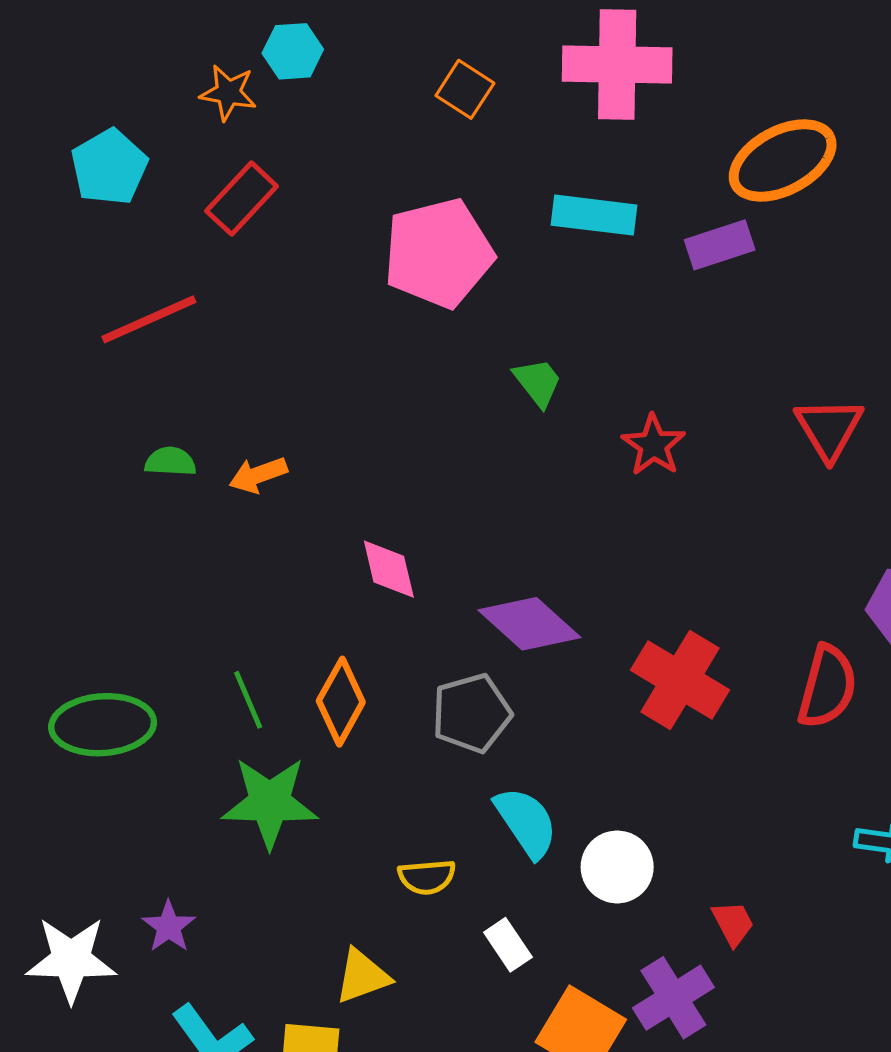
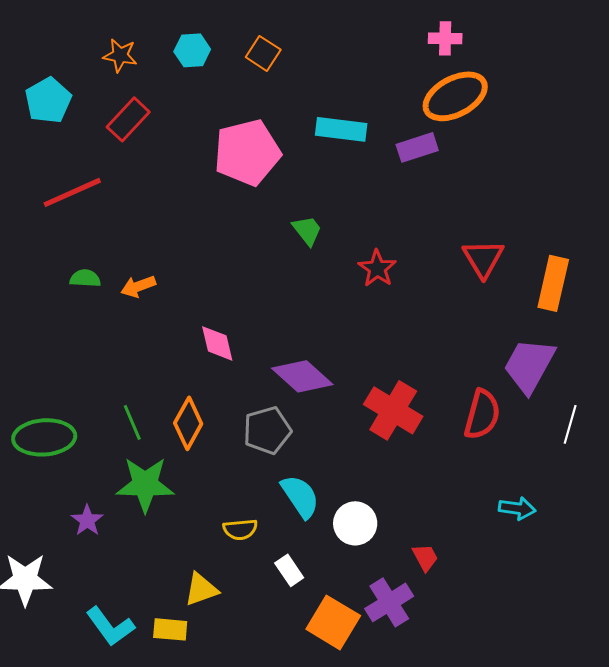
cyan hexagon: (293, 51) -> (192, 50), moved
pink cross: (617, 65) -> (445, 38), moved, size x0.5
purple star: (169, 927) -> (87, 520), moved

